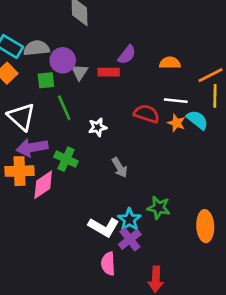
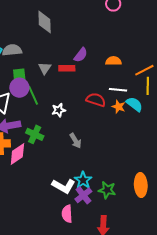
purple circle: (63, 60) -> (19, 88), moved
green star: (159, 208) -> (107, 190), moved

